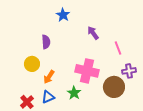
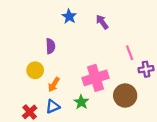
purple arrow: (93, 33) -> (102, 22), moved
pink cross: (87, 71) -> (96, 78), turned -30
purple cross: (129, 71) -> (146, 69), moved

